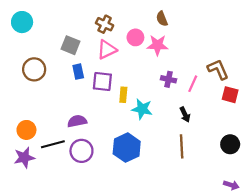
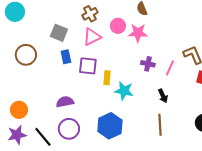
brown cross: (105, 24) -> (90, 14), turned 35
black line: (53, 144) -> (43, 137), moved, turned 65

